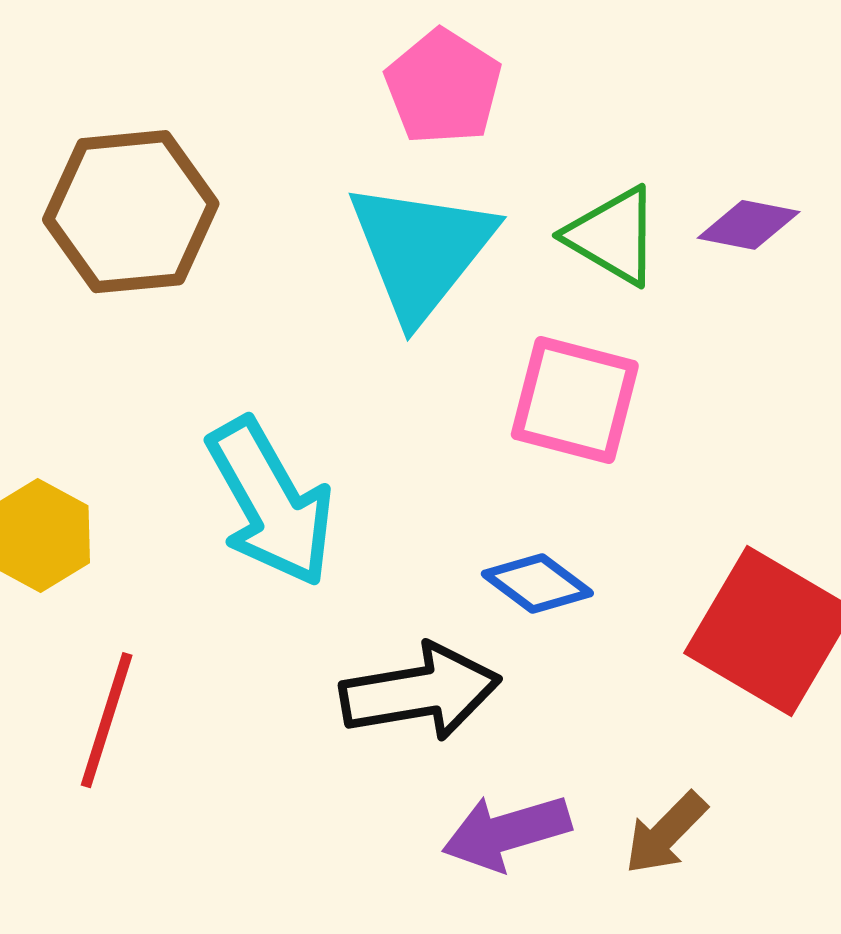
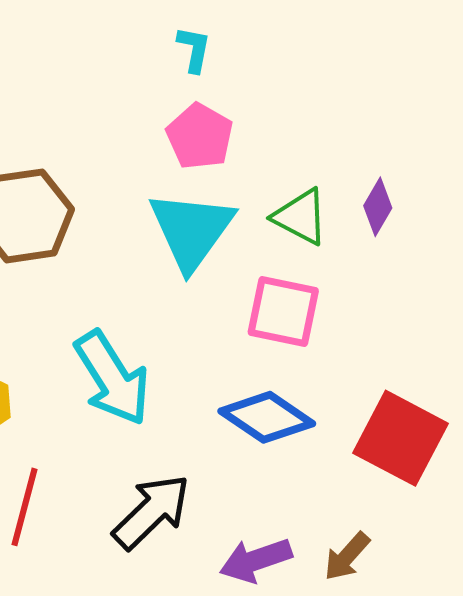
purple diamond: (749, 225) -> (378, 207), turned -68
blue diamond: (537, 583) -> (267, 417), size x1.5
black arrow: (420, 692) -> (151, 512), moved, turned -32

